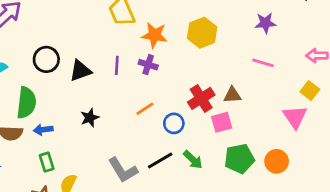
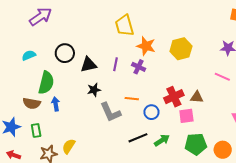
orange line: (145, 109) -> (132, 99), turned 32
black star: (90, 118) -> (94, 90), moved
blue arrow: (43, 130) -> (56, 104), turned 80
green arrow: (193, 160) -> (162, 140), turned -84
green rectangle: (47, 162) -> (36, 130), moved
gray L-shape: (123, 170) -> (110, 112), moved

